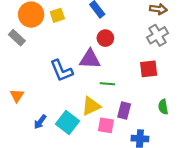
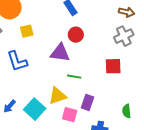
yellow square: (57, 15) -> (27, 31), moved
blue L-shape: (61, 71) -> (17, 61), moved
green semicircle: (163, 107) -> (127, 111), moved

